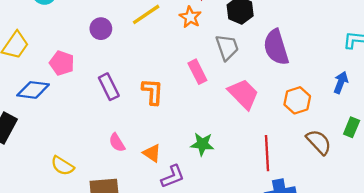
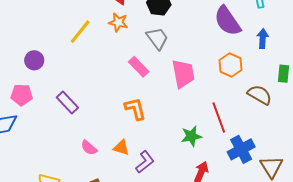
purple circle: (101, 29) -> (34, 60), moved
purple semicircle: (276, 47) -> (227, 21), moved
orange L-shape: (153, 92) -> (135, 109), moved
pink trapezoid: (243, 94) -> (183, 74), turned 52
green star: (202, 144) -> (191, 136), moved

